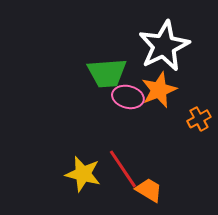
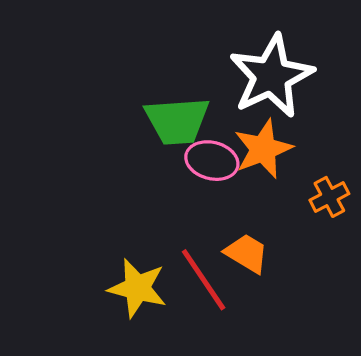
orange trapezoid: (149, 190) -> (247, 253), moved

